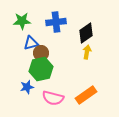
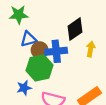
blue cross: (56, 22) -> (56, 51), moved
black diamond: (86, 33) -> (75, 29), moved

